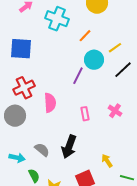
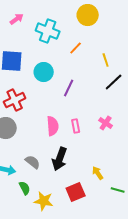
yellow line: (115, 48) -> (106, 60), turned -72
cyan circle: (94, 60) -> (44, 72), moved
pink semicircle: (50, 103) -> (53, 126), moved

